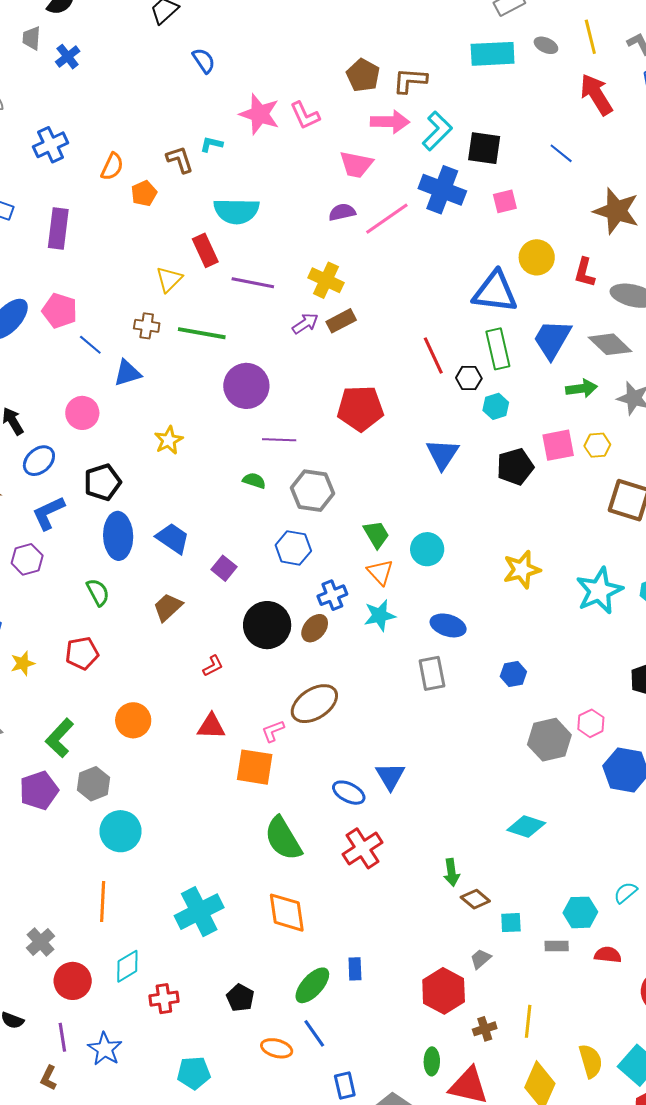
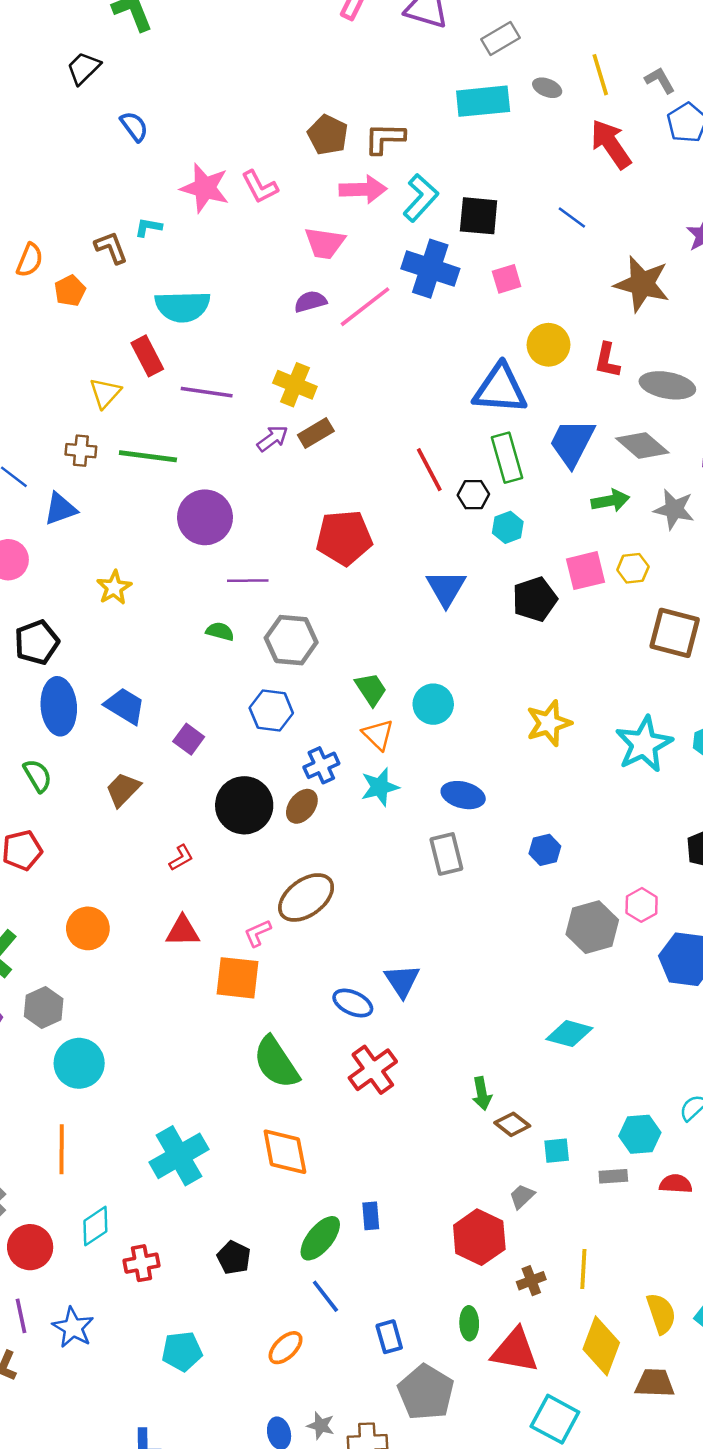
orange ellipse: (277, 1048) -> (286, 1348), moved, turned -56
blue rectangle: (345, 1086) -> (389, 1337), moved

